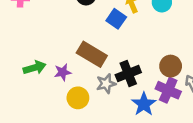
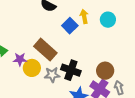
black cross: (128, 74) -> (71, 70), turned 30
yellow circle: (78, 98) -> (32, 68), moved

